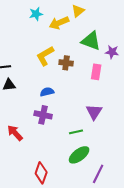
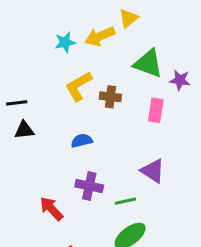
cyan star: (36, 14) -> (65, 42), moved
purple triangle: (94, 112) -> (153, 171), turned -30
purple cross: (43, 115) -> (89, 186), moved
red arrow: (15, 133) -> (51, 209), moved

